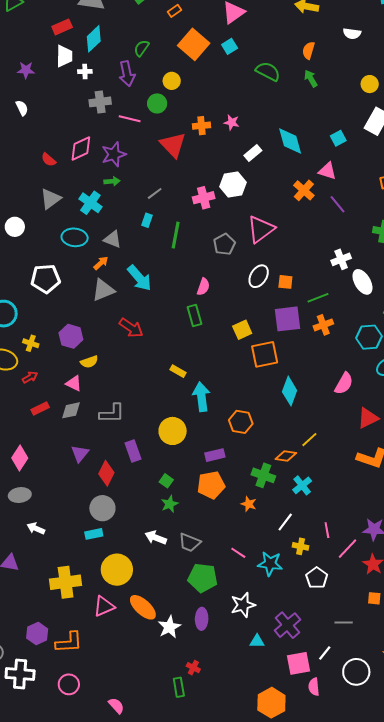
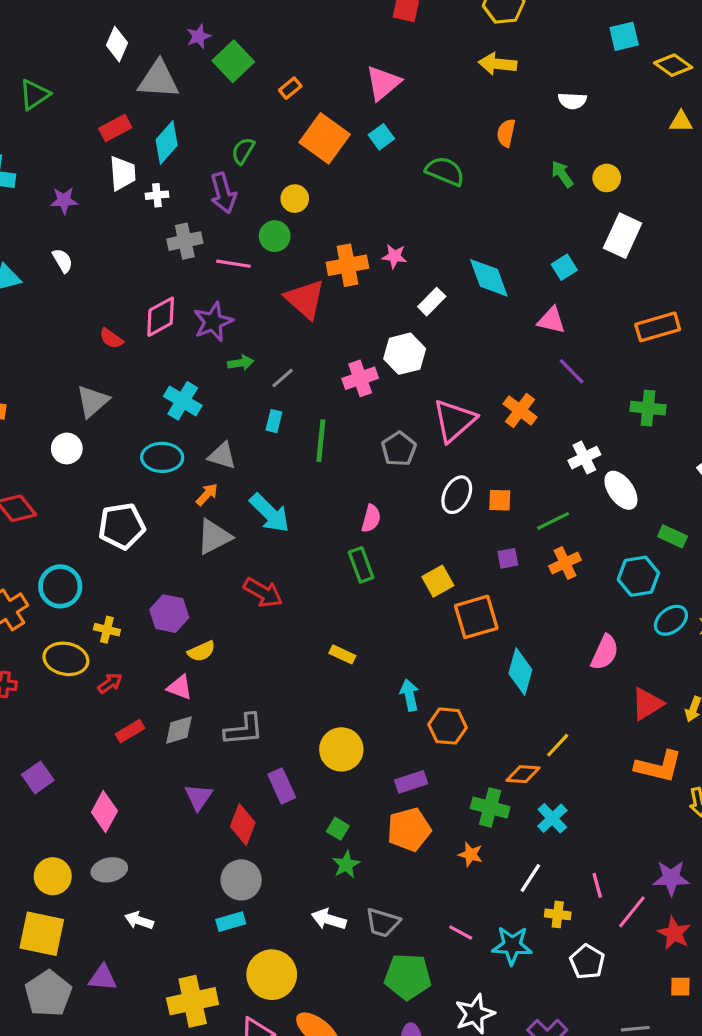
green arrow: (311, 78) -> (562, 174), moved
orange cross: (202, 126) -> (347, 265), size x1.4
green arrow: (112, 181) -> (241, 363), moved
orange cross: (304, 190) -> (520, 411), moved
gray triangle: (51, 199) -> (93, 401), moved
purple square: (287, 319) -> (508, 558), size x0.5
cyan arrow: (201, 397) -> (409, 695), moved, size x0.7

